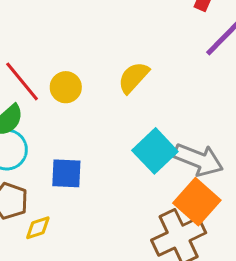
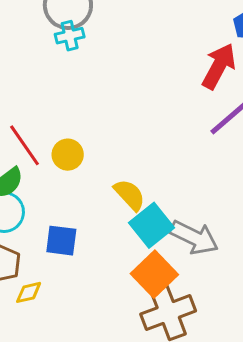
yellow semicircle: (134, 77) -> (130, 195), moved, turned 90
orange square: (197, 202) -> (154, 274), moved

